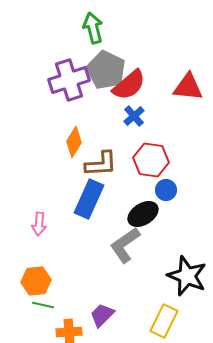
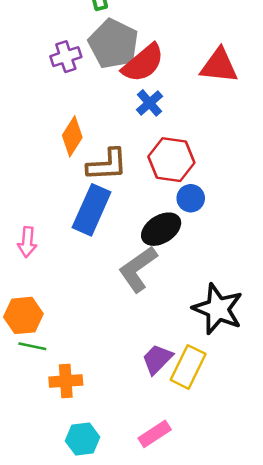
purple cross: (69, 80) -> (66, 57), size x0.6
purple trapezoid: (102, 315) -> (157, 359), moved

